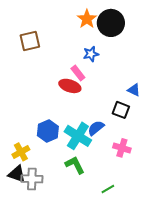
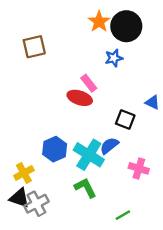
blue star: (91, 54) -> (114, 58), moved
black square: (121, 110) -> (125, 119), moved
gray cross: (32, 179) -> (36, 204), turned -30

